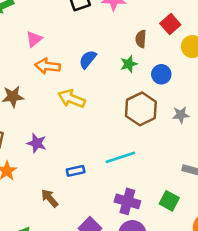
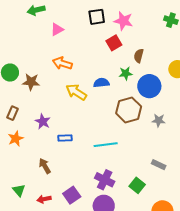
red square: (170, 24) -> (114, 43), moved
pink triangle: (34, 39) -> (57, 29), moved
blue semicircle: (88, 59) -> (101, 83), moved, turned 35
blue circle: (161, 74) -> (149, 86), size x1.5
blue rectangle: (76, 171) -> (65, 138), moved

